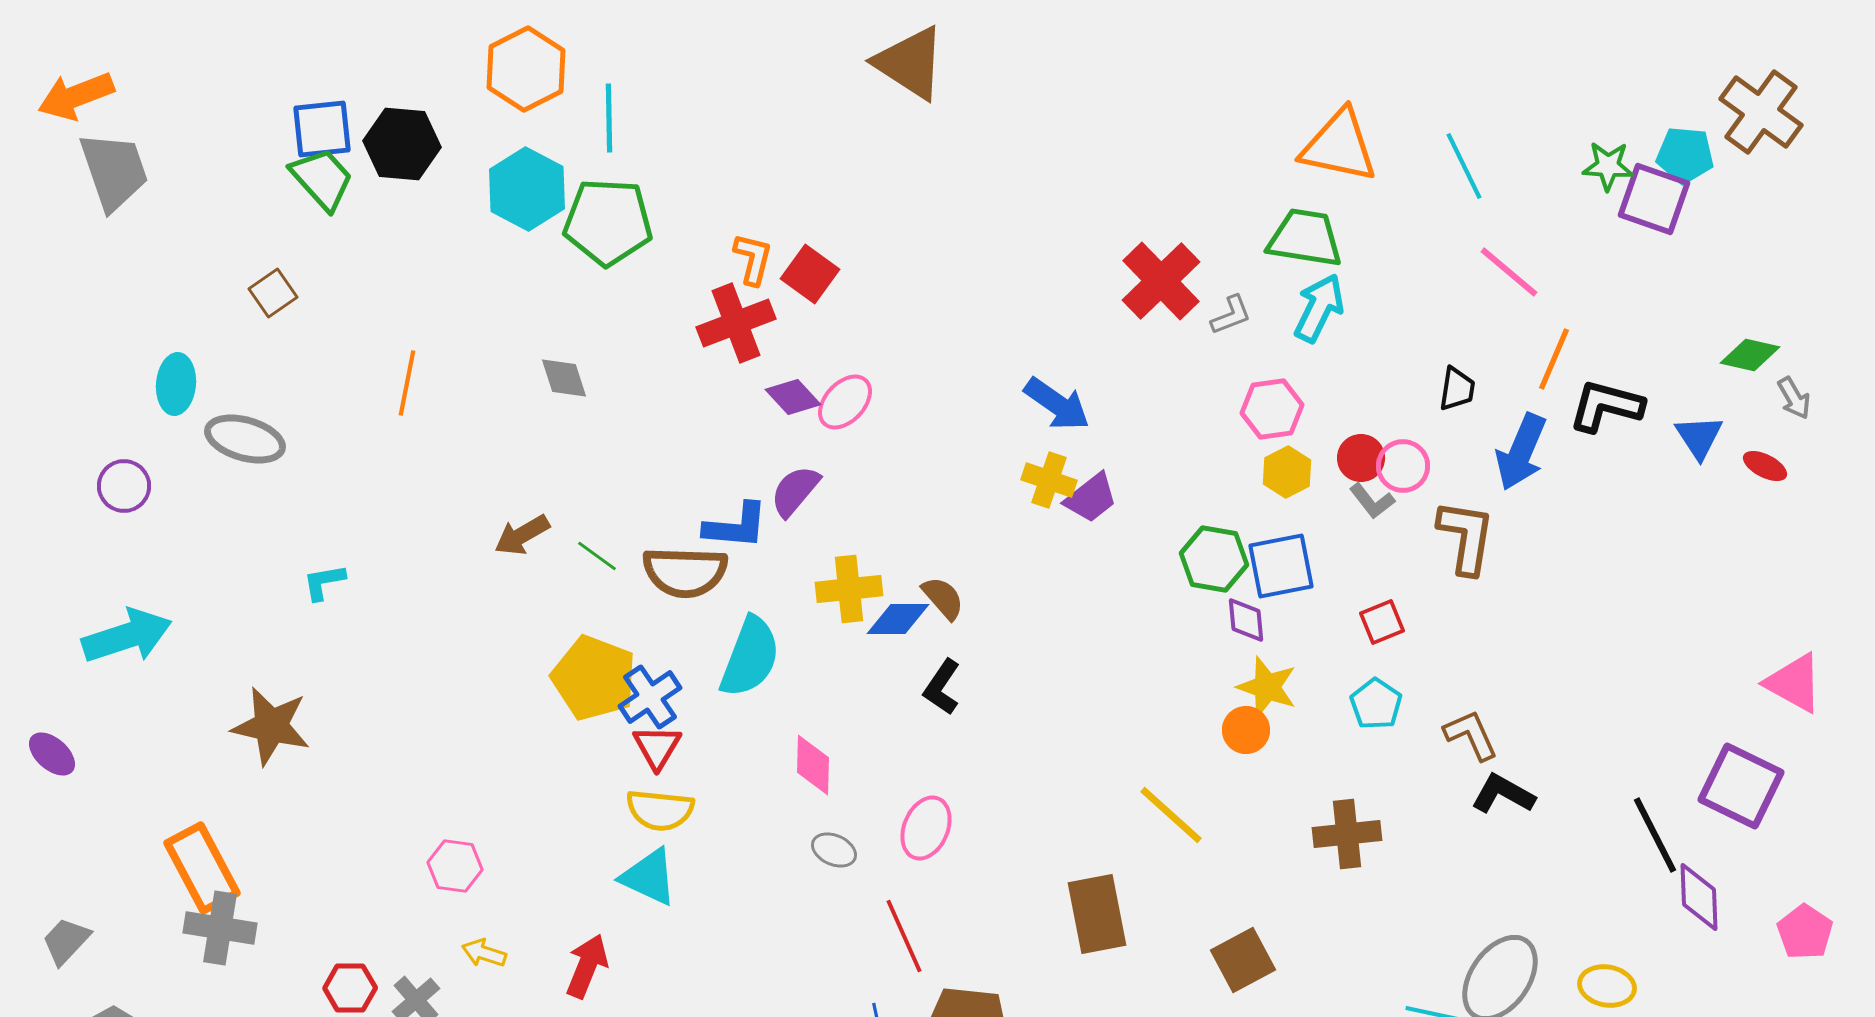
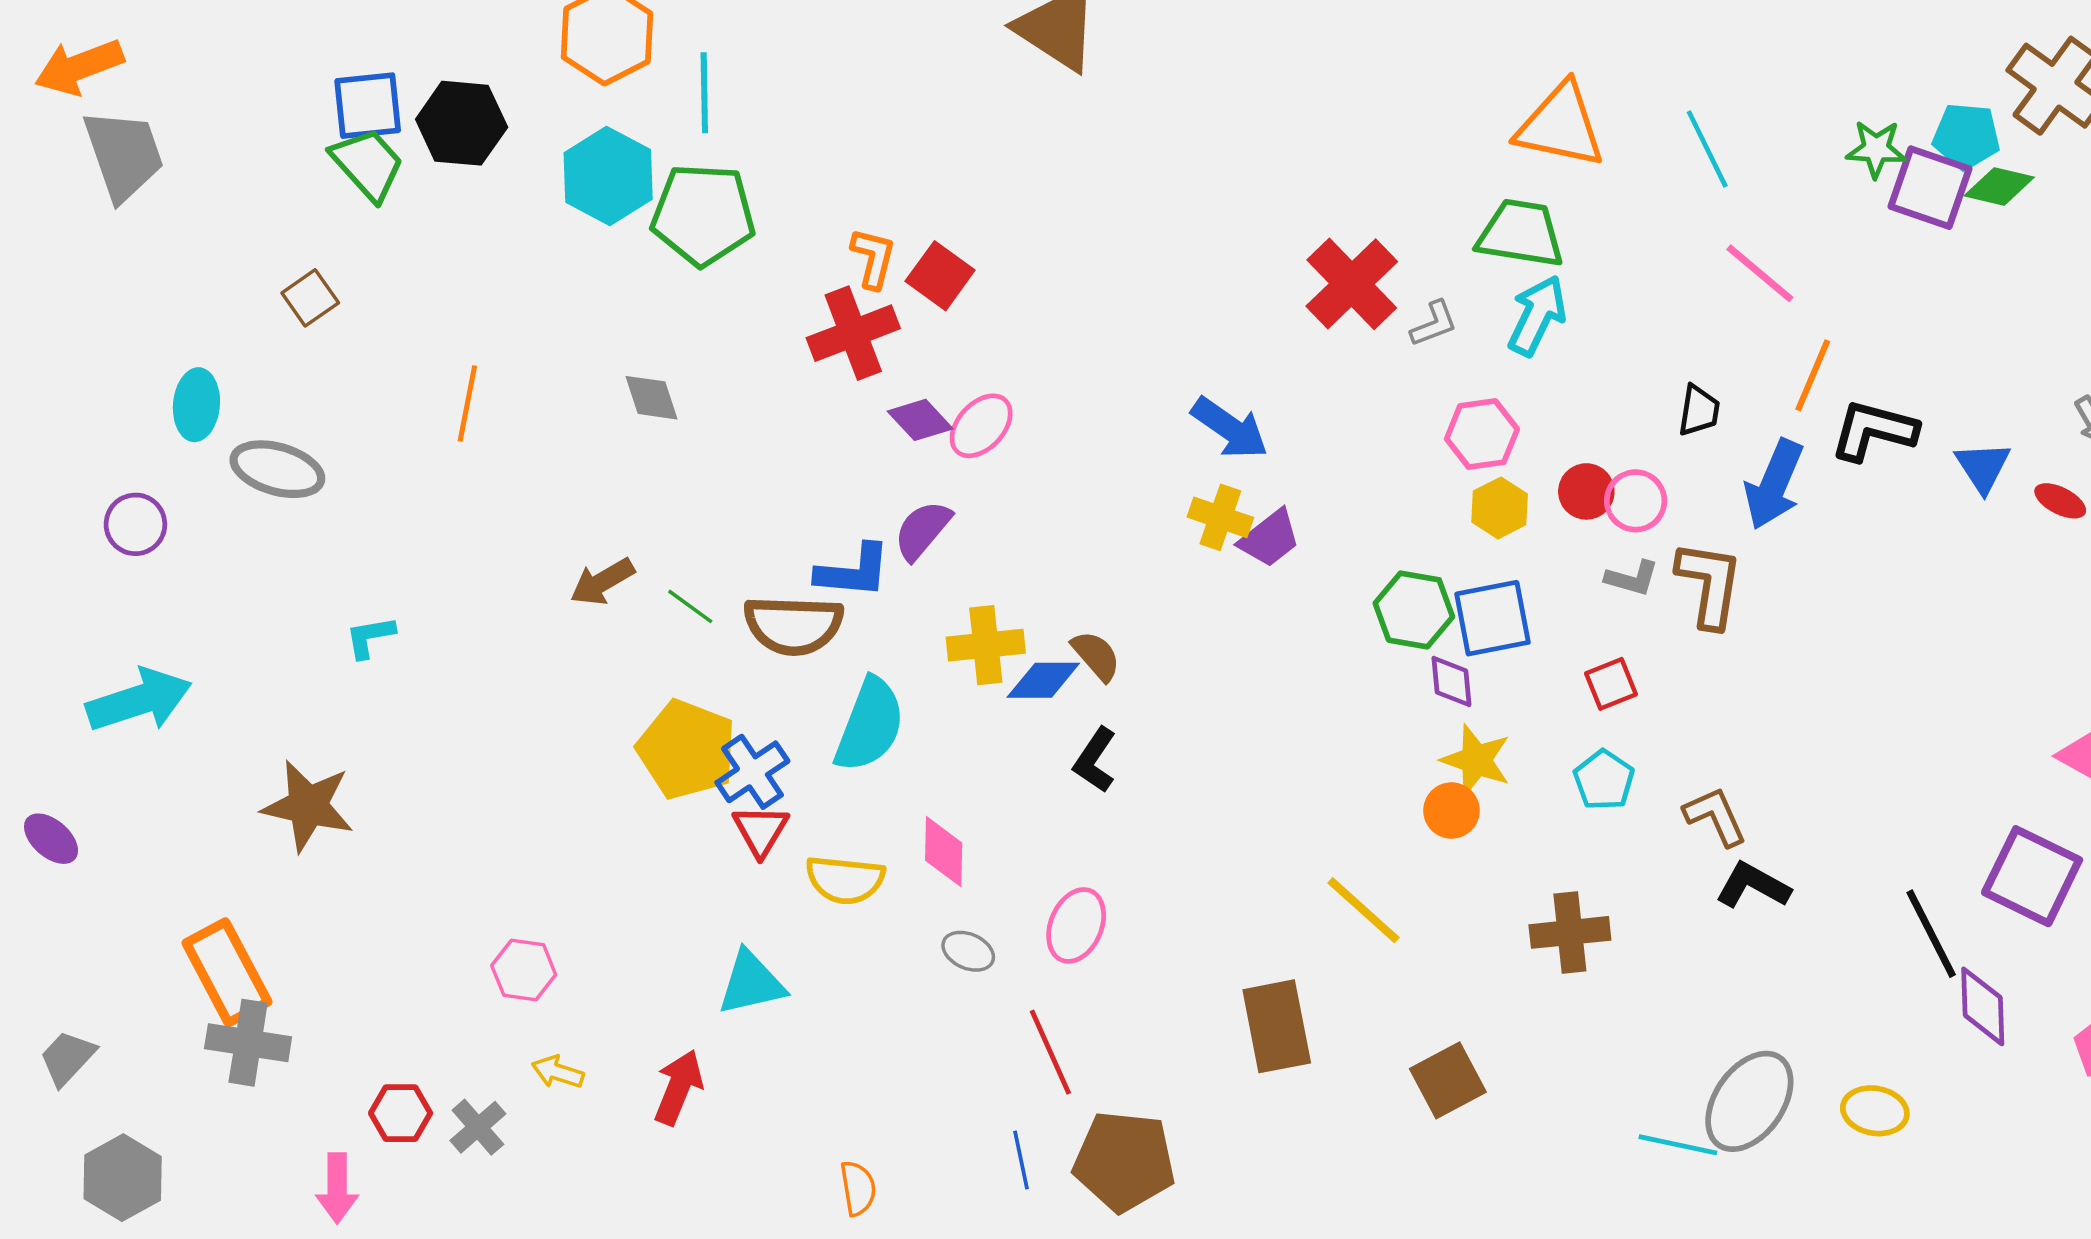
green diamond: (1750, 355) -> (1999, 187), moved
gray L-shape: (1372, 501) -> (1632, 578), moved, turned -36
yellow semicircle: (660, 810) -> (845, 880), moved
cyan triangle: (649, 877) -> (751, 983), turned -38

